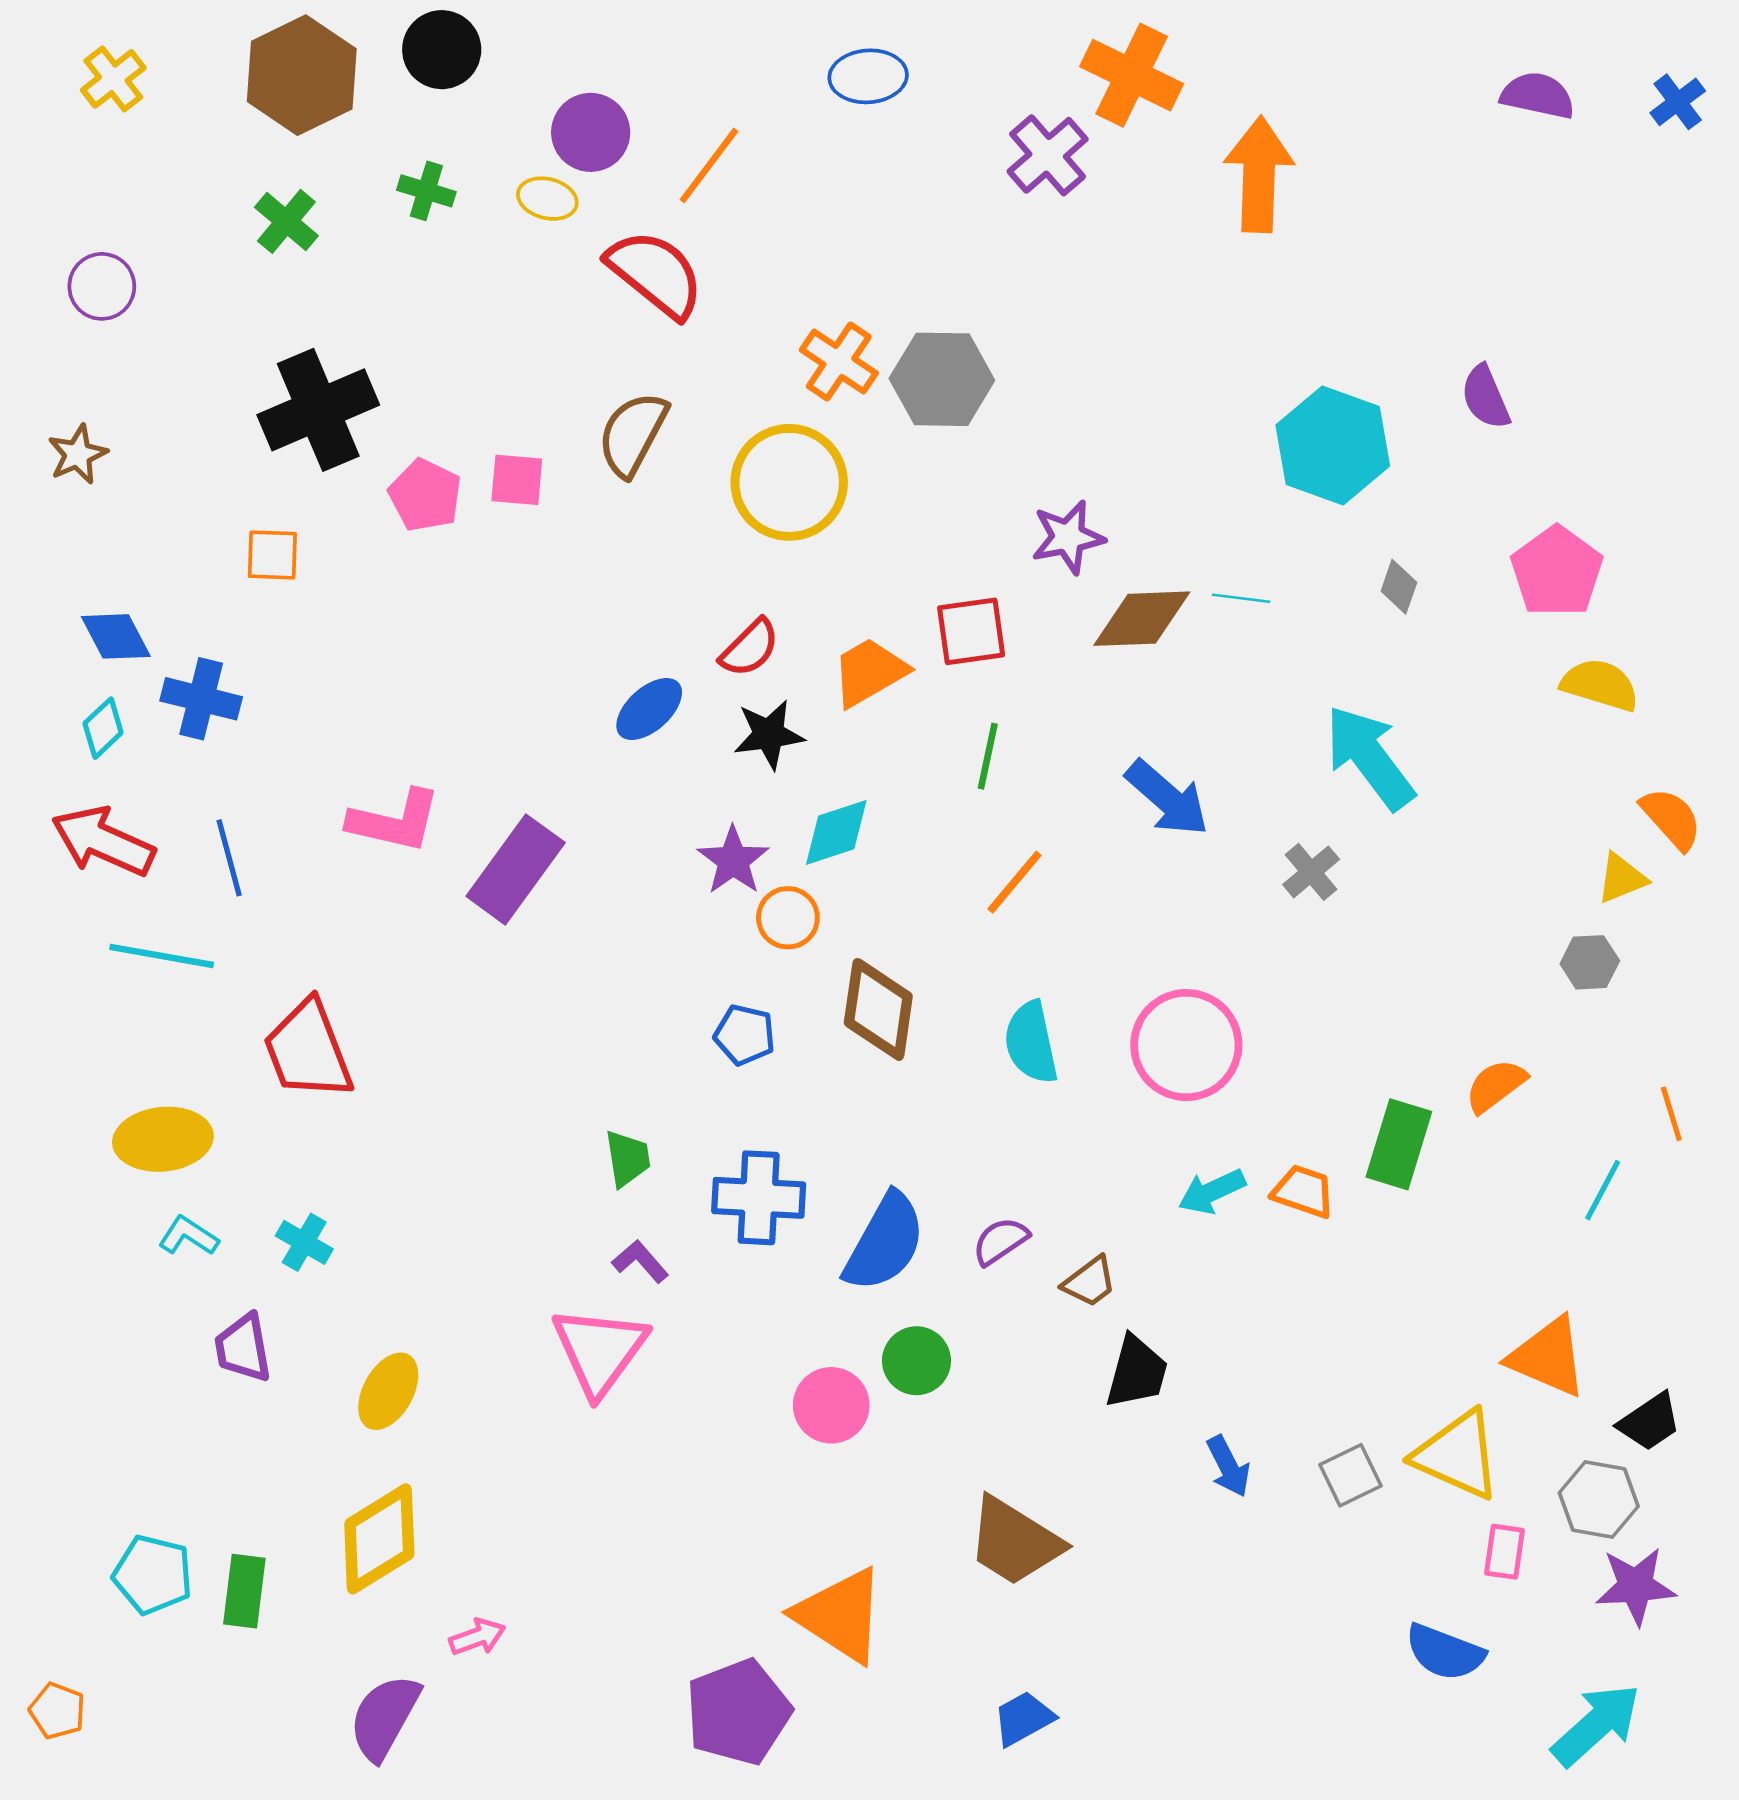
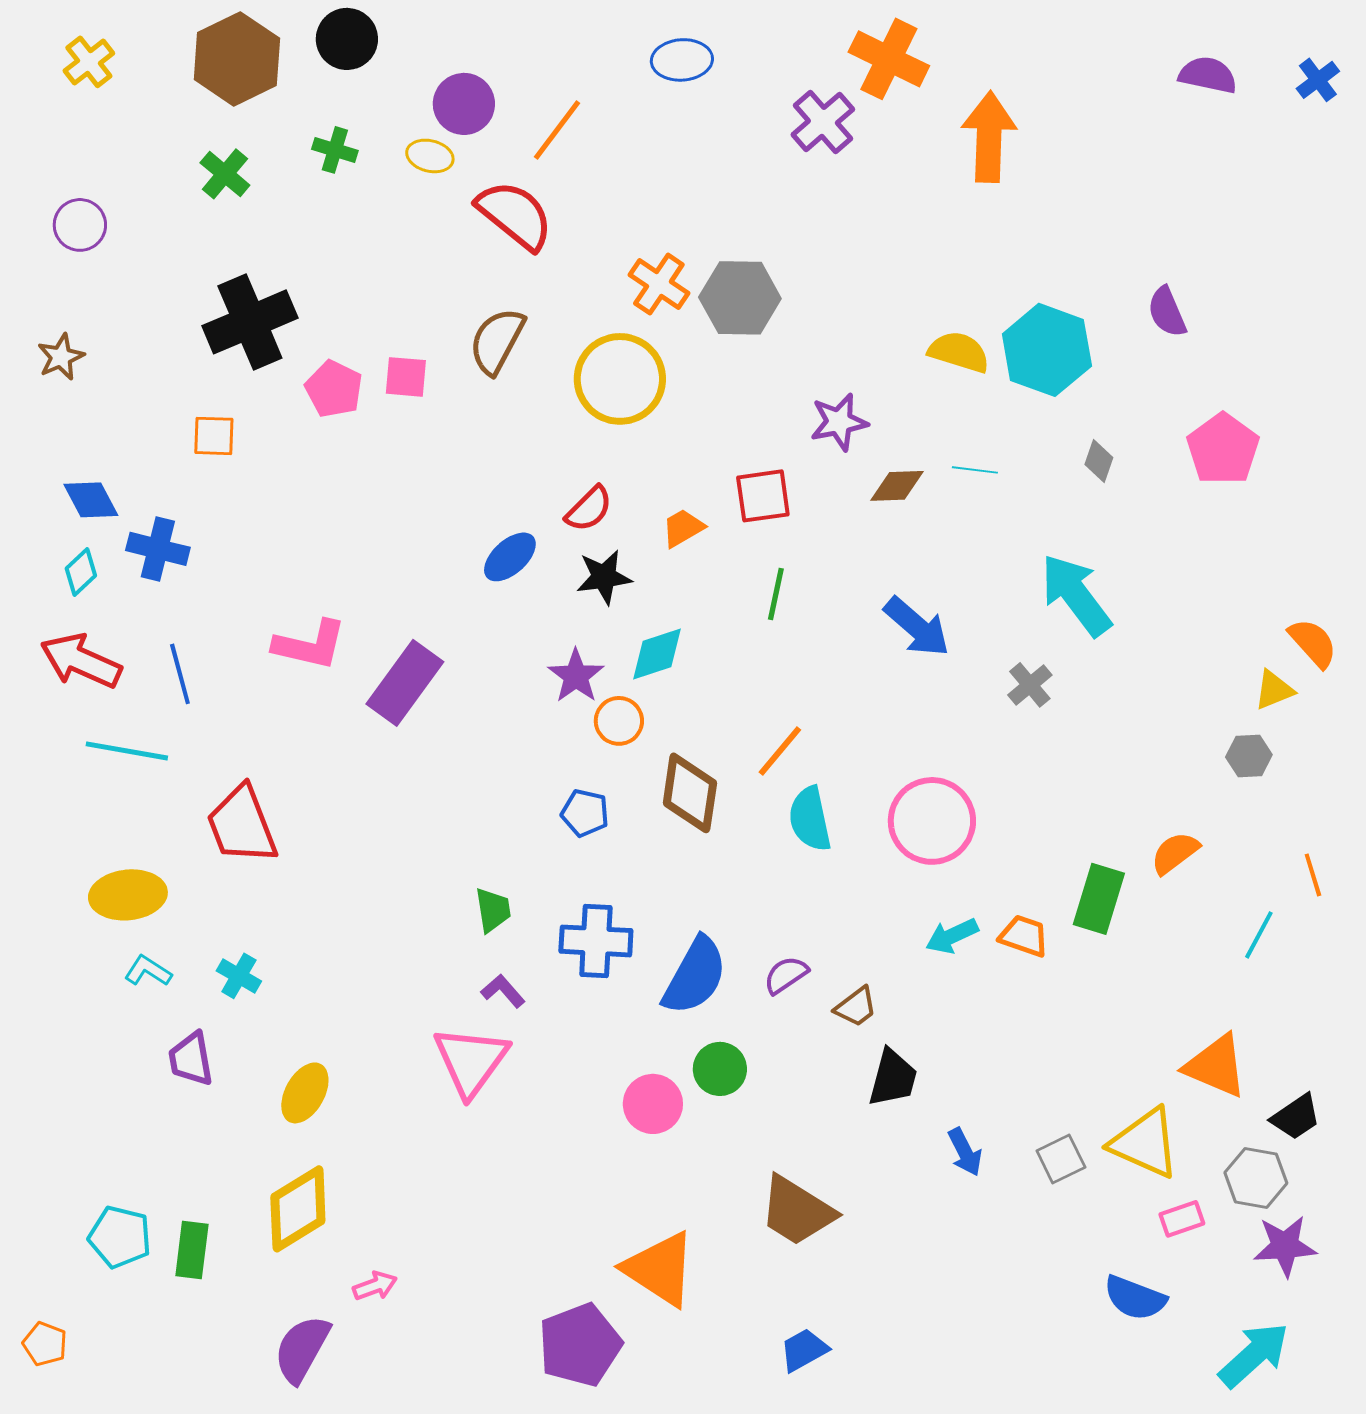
brown diamond: (1142, 619) -> (897, 486), size x0.7
orange trapezoid: (869, 672) -> (683, 528), size x0.7
yellow semicircle: (1600, 685) -> (959, 352), moved
orange line: (1014, 882) -> (780, 751), moved
pink rectangle: (1505, 1552) -> (1182, 1219), turned 63

